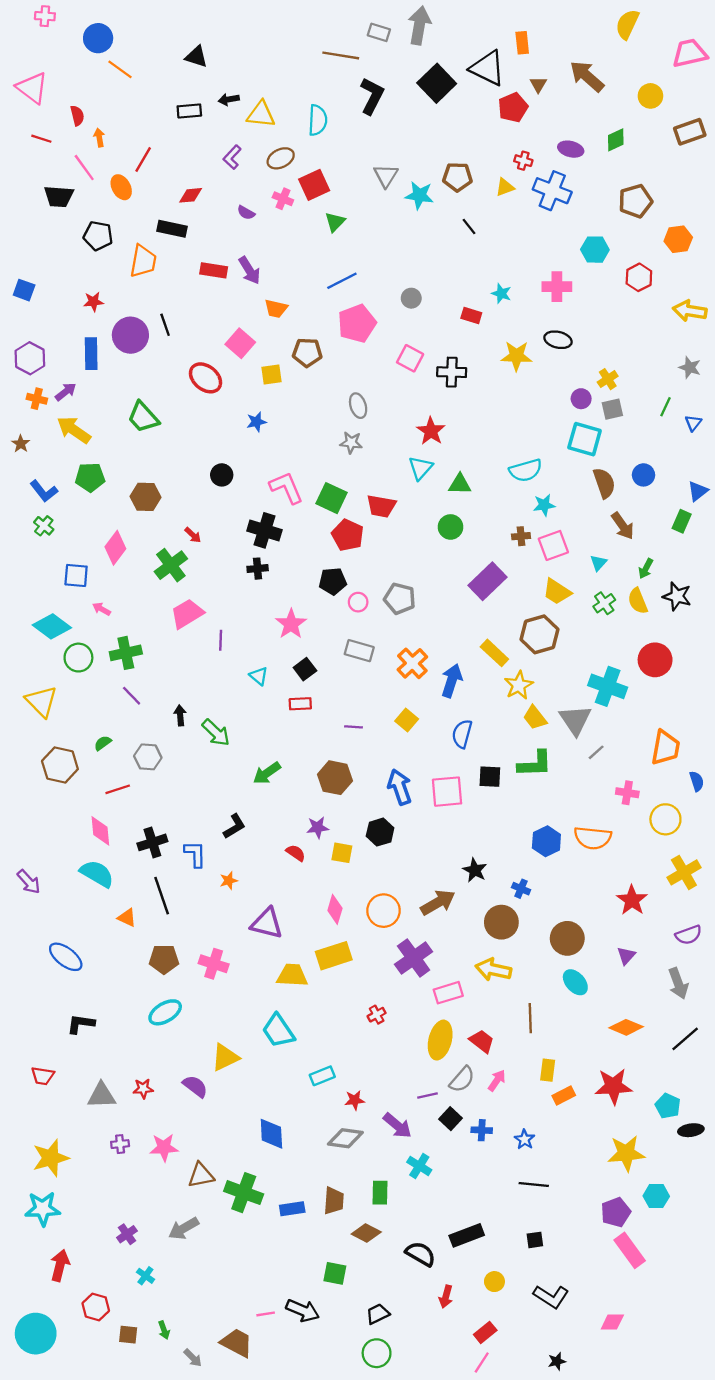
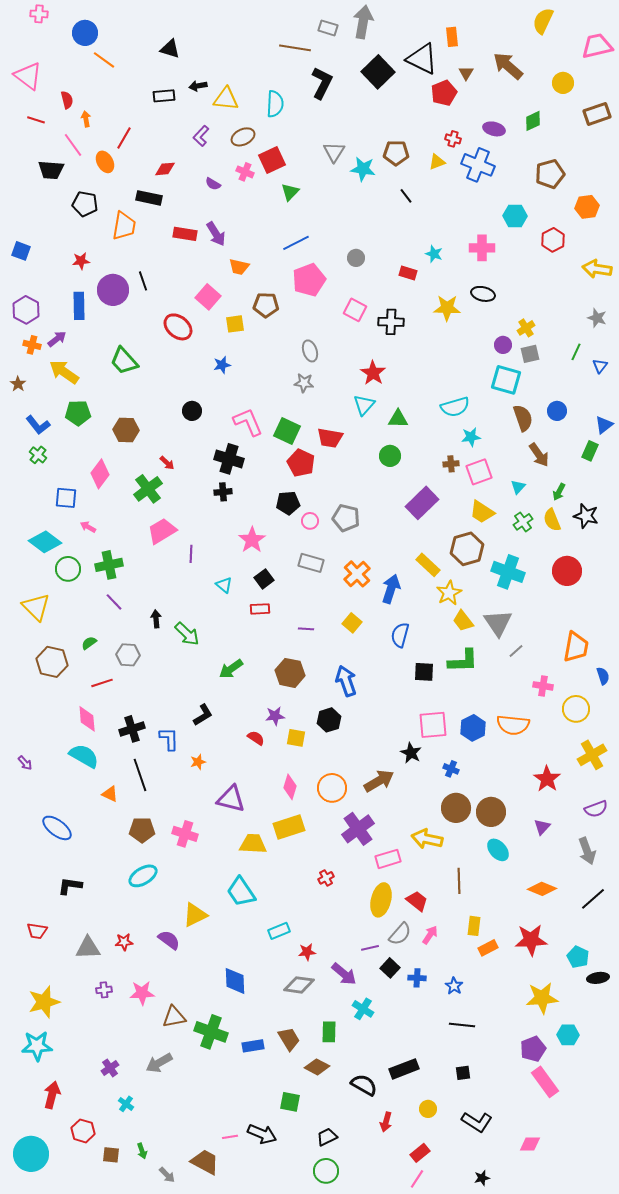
cyan cross: (608, 686) -> (508, 572), moved
pink square: (447, 792) -> (433, 725), moved
purple arrow: (29, 882) -> (25, 763), size x0.7
brown circle: (501, 922) -> (456, 808), moved
brown trapezoid: (334, 1201) -> (289, 1039), turned -35

